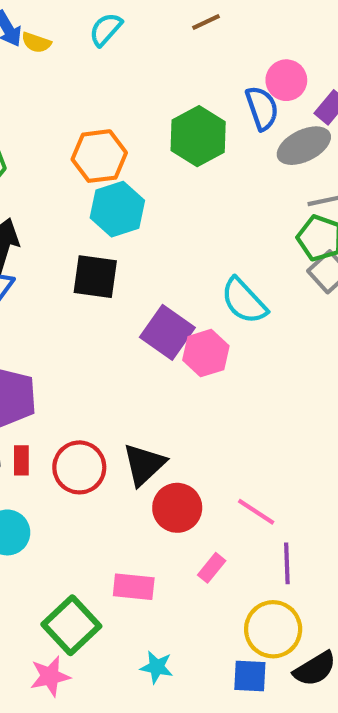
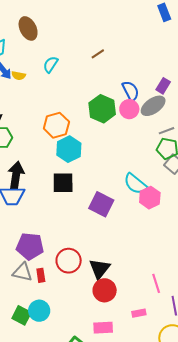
pink circle: (286, 80) -> (129, 109), moved
pink hexagon: (206, 353) -> (150, 198), moved
red circle: (79, 467) -> (69, 261), moved
red circle: (177, 508) -> (105, 290), moved
pink line: (256, 512) -> (156, 283), turned 48
pink rectangle: (212, 568) -> (139, 313), turned 48

